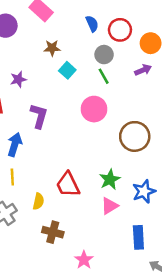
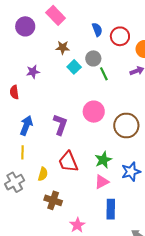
gray circle: (104, 55) -> (93, 58), moved
pink circle: (94, 109) -> (94, 112), moved
purple L-shape: (39, 116) -> (60, 125), moved
blue rectangle: (138, 237) -> (111, 209), moved

